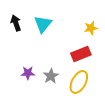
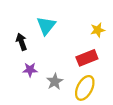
black arrow: (16, 23) -> (21, 42), moved
purple star: (28, 73) -> (30, 70), moved

